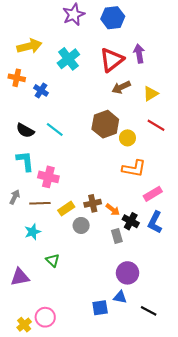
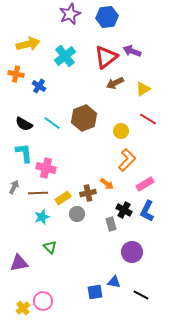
purple arrow: (139, 54) -> (132, 51), turned -60
brown hexagon: (105, 124) -> (84, 118), moved
orange L-shape: (134, 168) -> (127, 160), turned -55
orange arrow: (113, 210) -> (107, 184), moved
cyan star: (33, 232) -> (42, 217), moved
purple circle: (127, 273) -> (132, 252), moved

